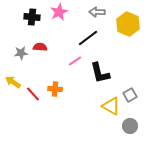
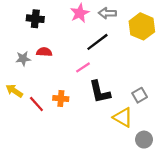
pink star: (59, 12) -> (80, 13), moved
black L-shape: (100, 73) -> (100, 92), moved
gray square: (130, 95) -> (140, 95), moved

